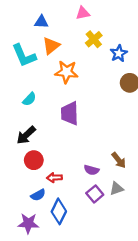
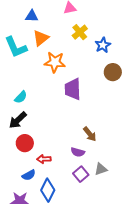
cyan semicircle: (29, 99) -> (21, 97), moved
purple trapezoid: (70, 113) -> (73, 89), moved
brown arrow: (119, 160) -> (90, 134), moved

